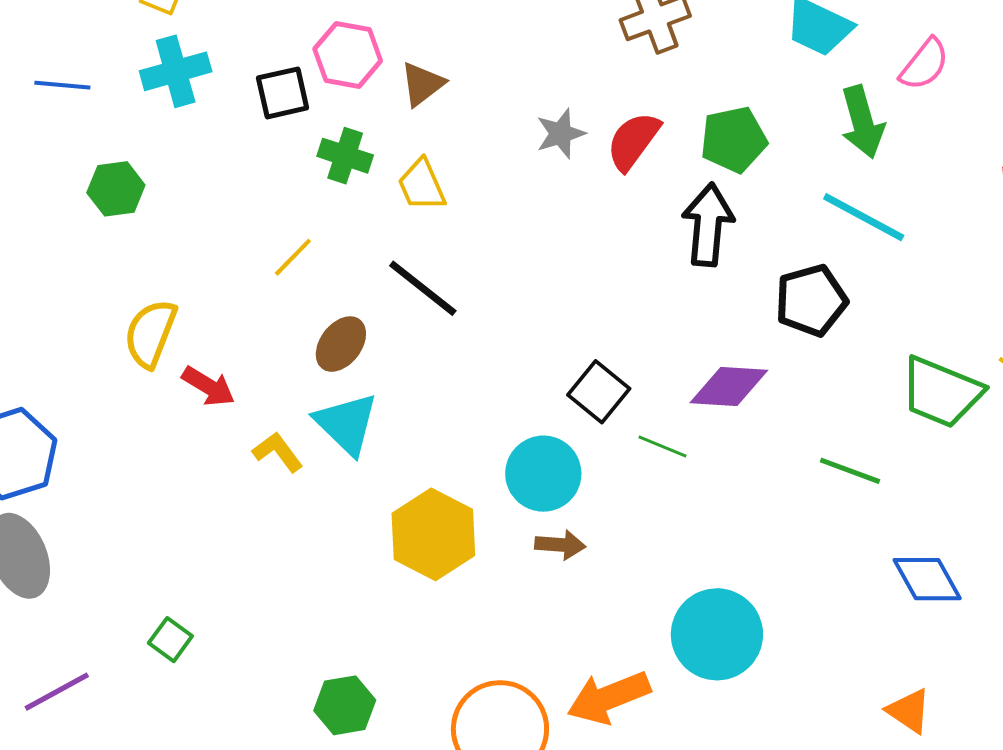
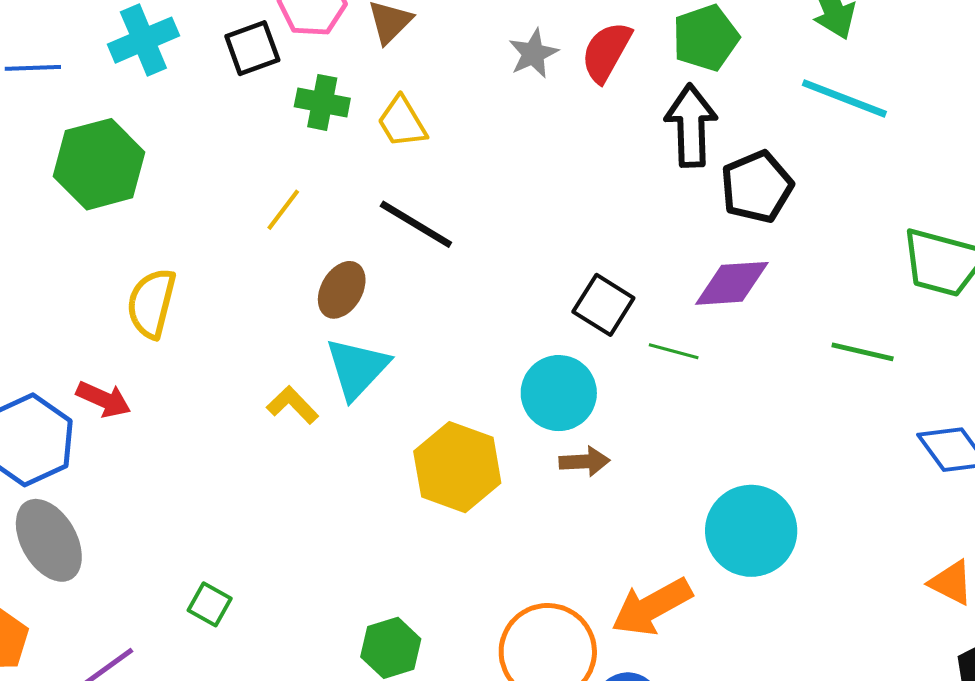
green hexagon: (116, 189) -> (99, 164), size x1.6
black pentagon: (811, 300) -> (757, 187), moved
red arrow: (208, 386) -> (104, 399), moved
cyan triangle: (346, 424) -> (357, 368), turned 36

